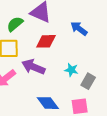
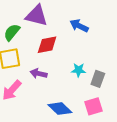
purple arrow: (33, 67) -> (39, 74), size x0.7

